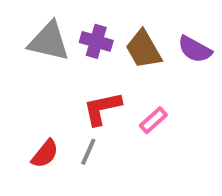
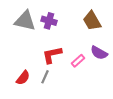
brown trapezoid: (144, 49) -> (92, 21), moved
purple semicircle: (195, 49) -> (99, 53), moved

